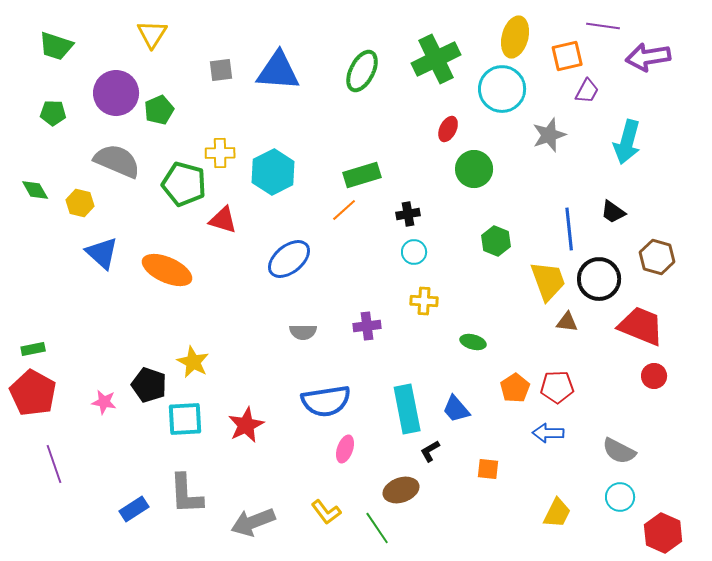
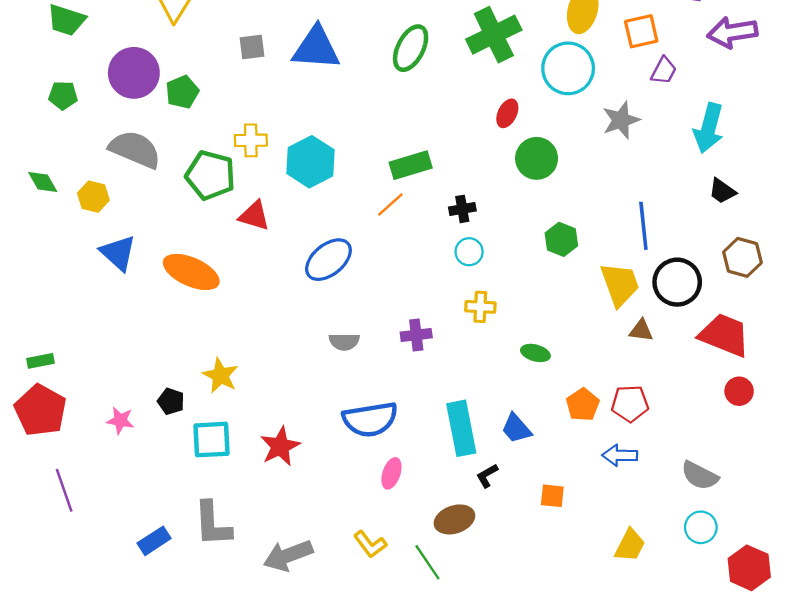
black trapezoid: (613, 212) -> (722, 191), moved
black pentagon: (149, 385) -> (171, 401), size x0.7

